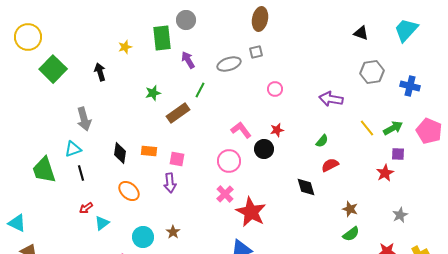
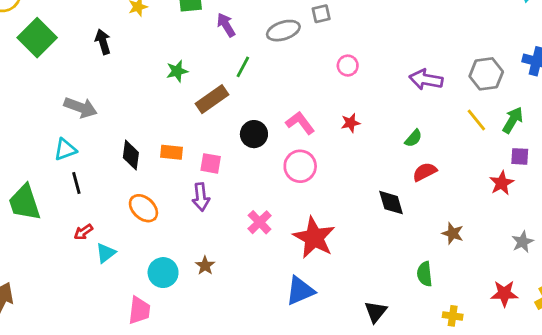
gray hexagon: (372, 72) -> (486, 74), moved
gray arrow: (84, 119) -> (81, 107), turned -55
green arrow: (393, 128) -> (513, 120), turned -30
black circle: (264, 149) -> (254, 134), moved
pink circle: (229, 161) -> (300, 166), moved
green trapezoid: (44, 170) -> (25, 203), moved
pink cross: (225, 194) -> (260, 222), moved
green semicircle: (351, 234) -> (425, 274), moved, turned 120

